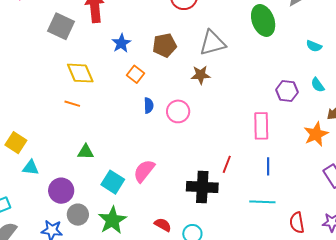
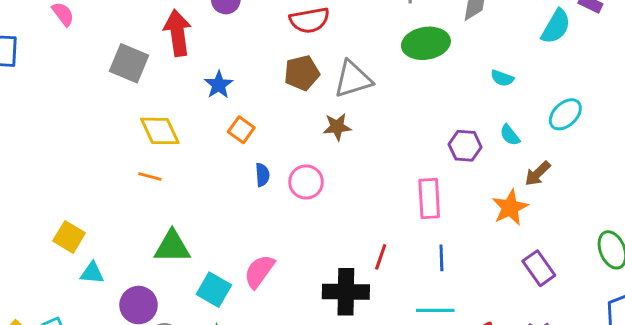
green ellipse: (263, 20) -> (426, 43), turned -76
brown pentagon: (165, 45) -> (302, 73), moved
green triangle: (86, 152) -> (172, 247), size x1.5

